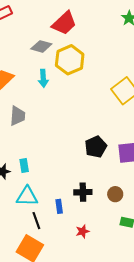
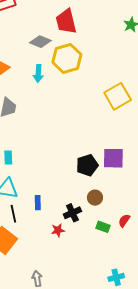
red trapezoid: (64, 23) -> (66, 21), turned 112
black pentagon: (96, 147) -> (87, 165), moved
black cross: (83, 192) -> (72, 213), moved, turned -30

